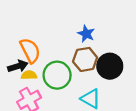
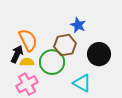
brown hexagon: (85, 59) -> (65, 45), moved
black arrow: (18, 66) -> (17, 54), turned -48

